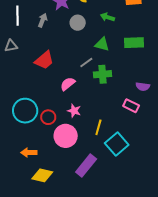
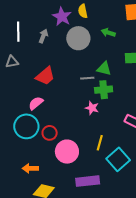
gray circle: (78, 23) -> (78, 38), size x1.5
green triangle: (102, 44) -> (104, 69), moved
gray line: (86, 63) -> (87, 78), turned 32
pink semicircle: (68, 84) -> (36, 103), moved
pink star: (74, 111) -> (92, 108), moved
purple rectangle: (86, 166) -> (88, 181), turned 45

